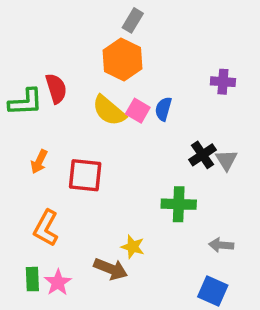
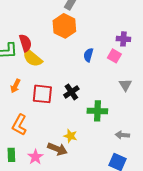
yellow semicircle: (109, 111) -> (32, 58), moved
pink square: (138, 111) -> (114, 56), moved
black cross: (203, 155) -> (71, 92), moved
pink star: (58, 282) -> (35, 157), moved

